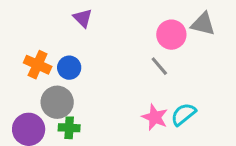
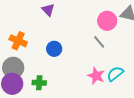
blue circle: (69, 68) -> (54, 49), moved
gray circle: (57, 102) -> (13, 68), moved

